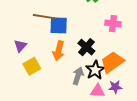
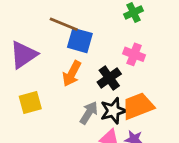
pink cross: (113, 24) -> (134, 54), moved
purple triangle: (20, 46) -> (23, 55), size x1.6
yellow square: (32, 66) -> (30, 103), moved

